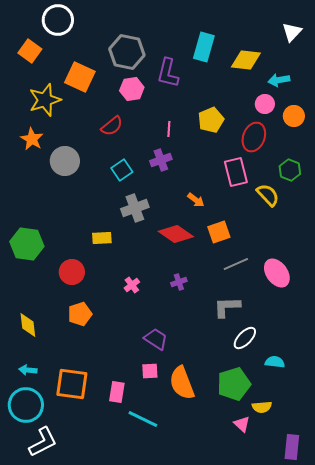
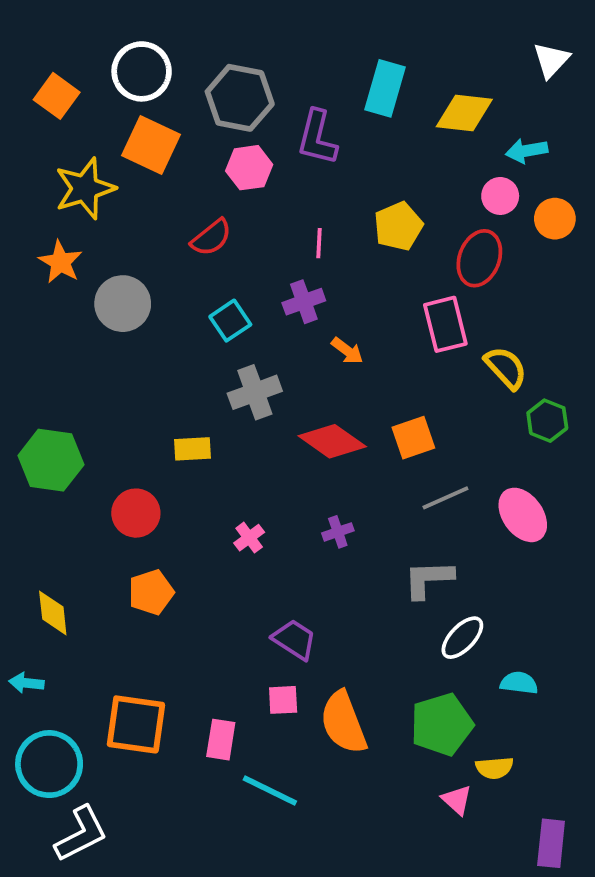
white circle: (58, 20) -> (142, 71), moved
green hexagon: (290, 170) -> (547, 421), moved
orange arrow: (196, 200) -> (347, 351), moved
cyan arrow: (28, 370) -> (26, 683), moved

